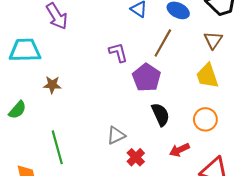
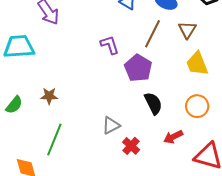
brown triangle: (213, 40) -> (187, 30), moved
brown star: (52, 85) -> (49, 96), moved
green line: (57, 147) -> (54, 140), turned 40

